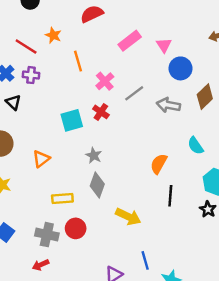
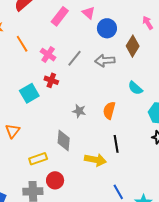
gray star: (94, 155) -> (79, 111), moved
black line: (170, 196) -> (116, 144), moved

